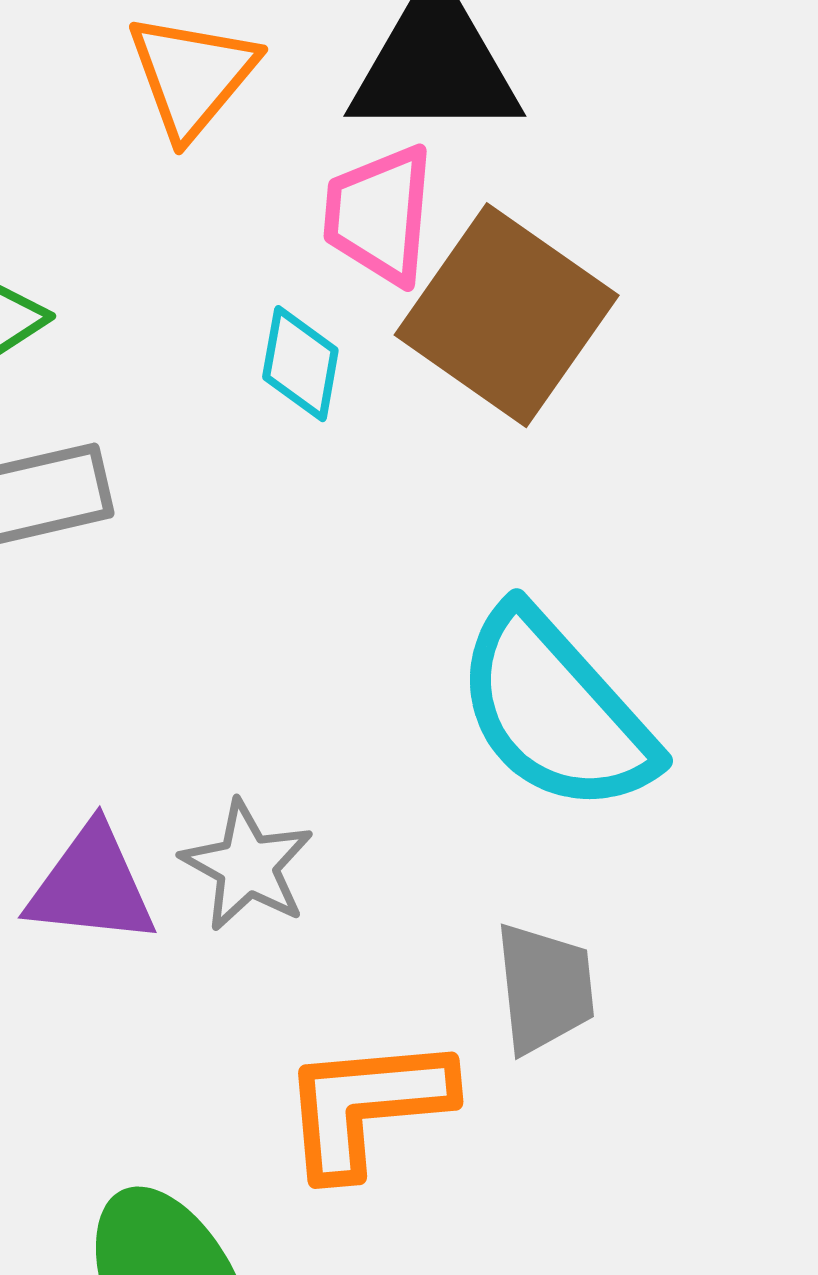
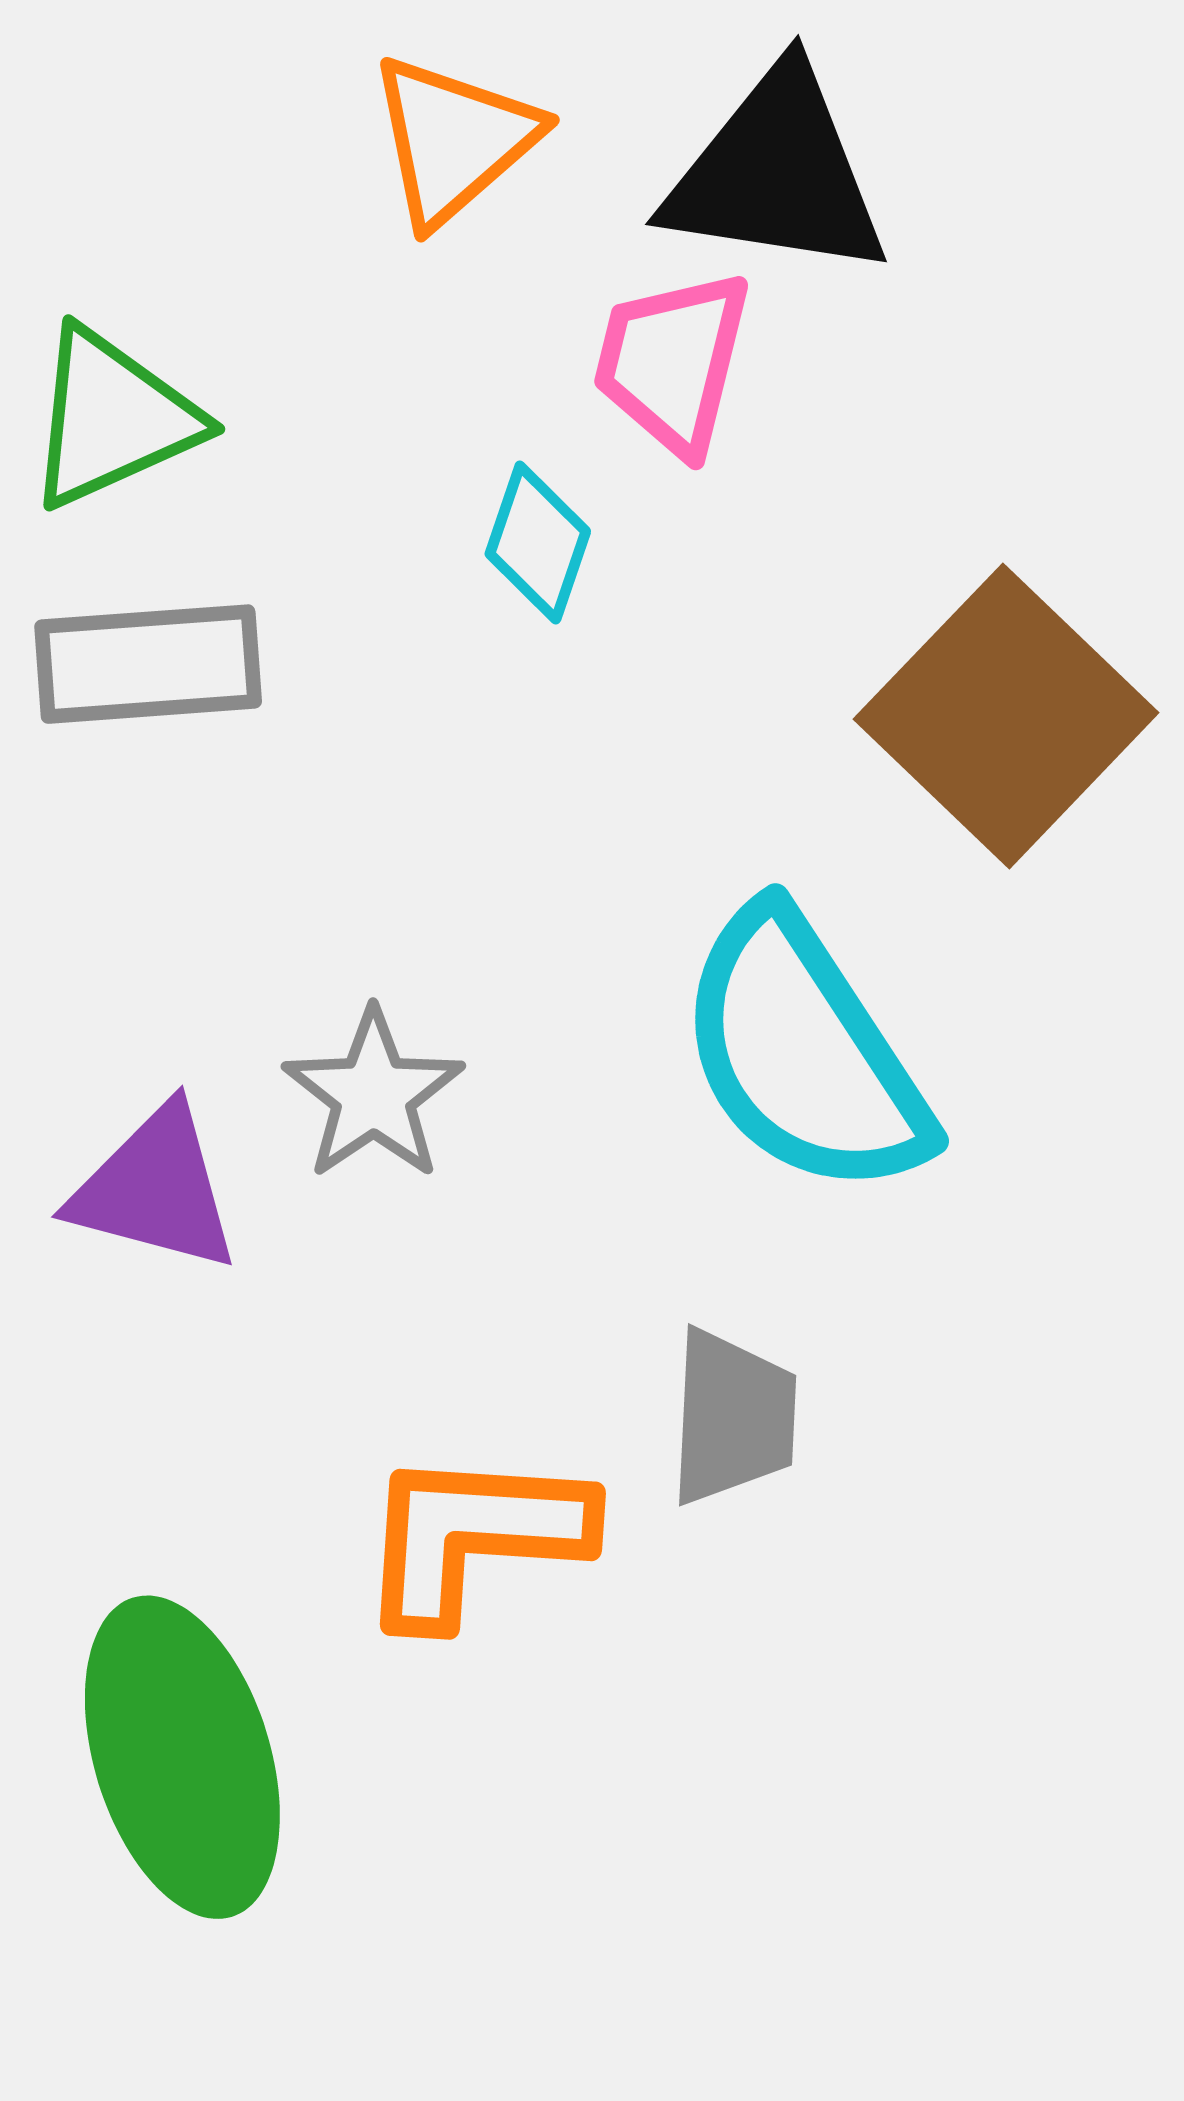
brown square: (507, 315) -> (1006, 716), moved
gray star: (247, 866) -> (373, 1095), moved

